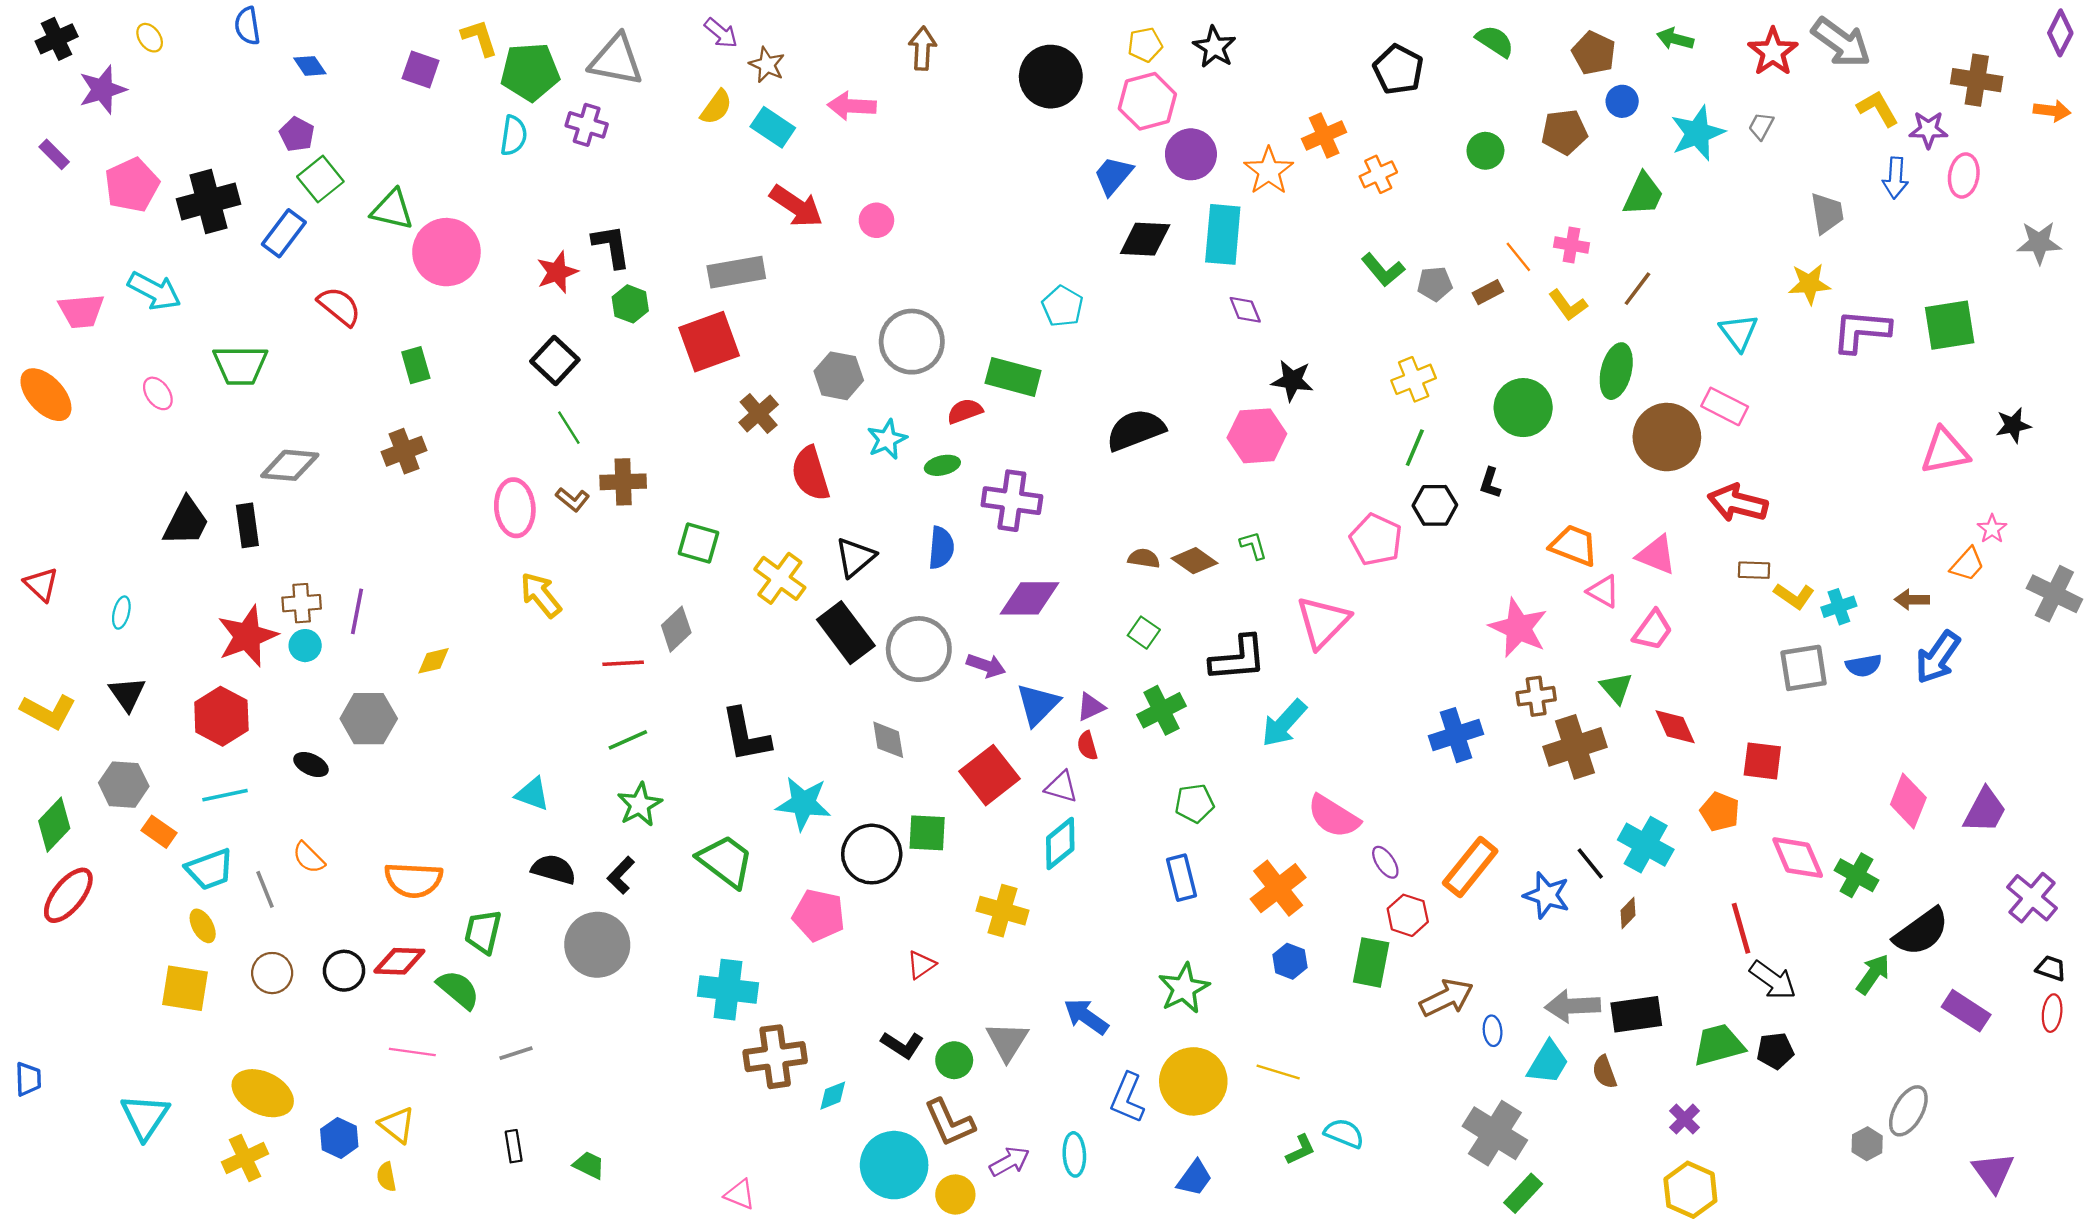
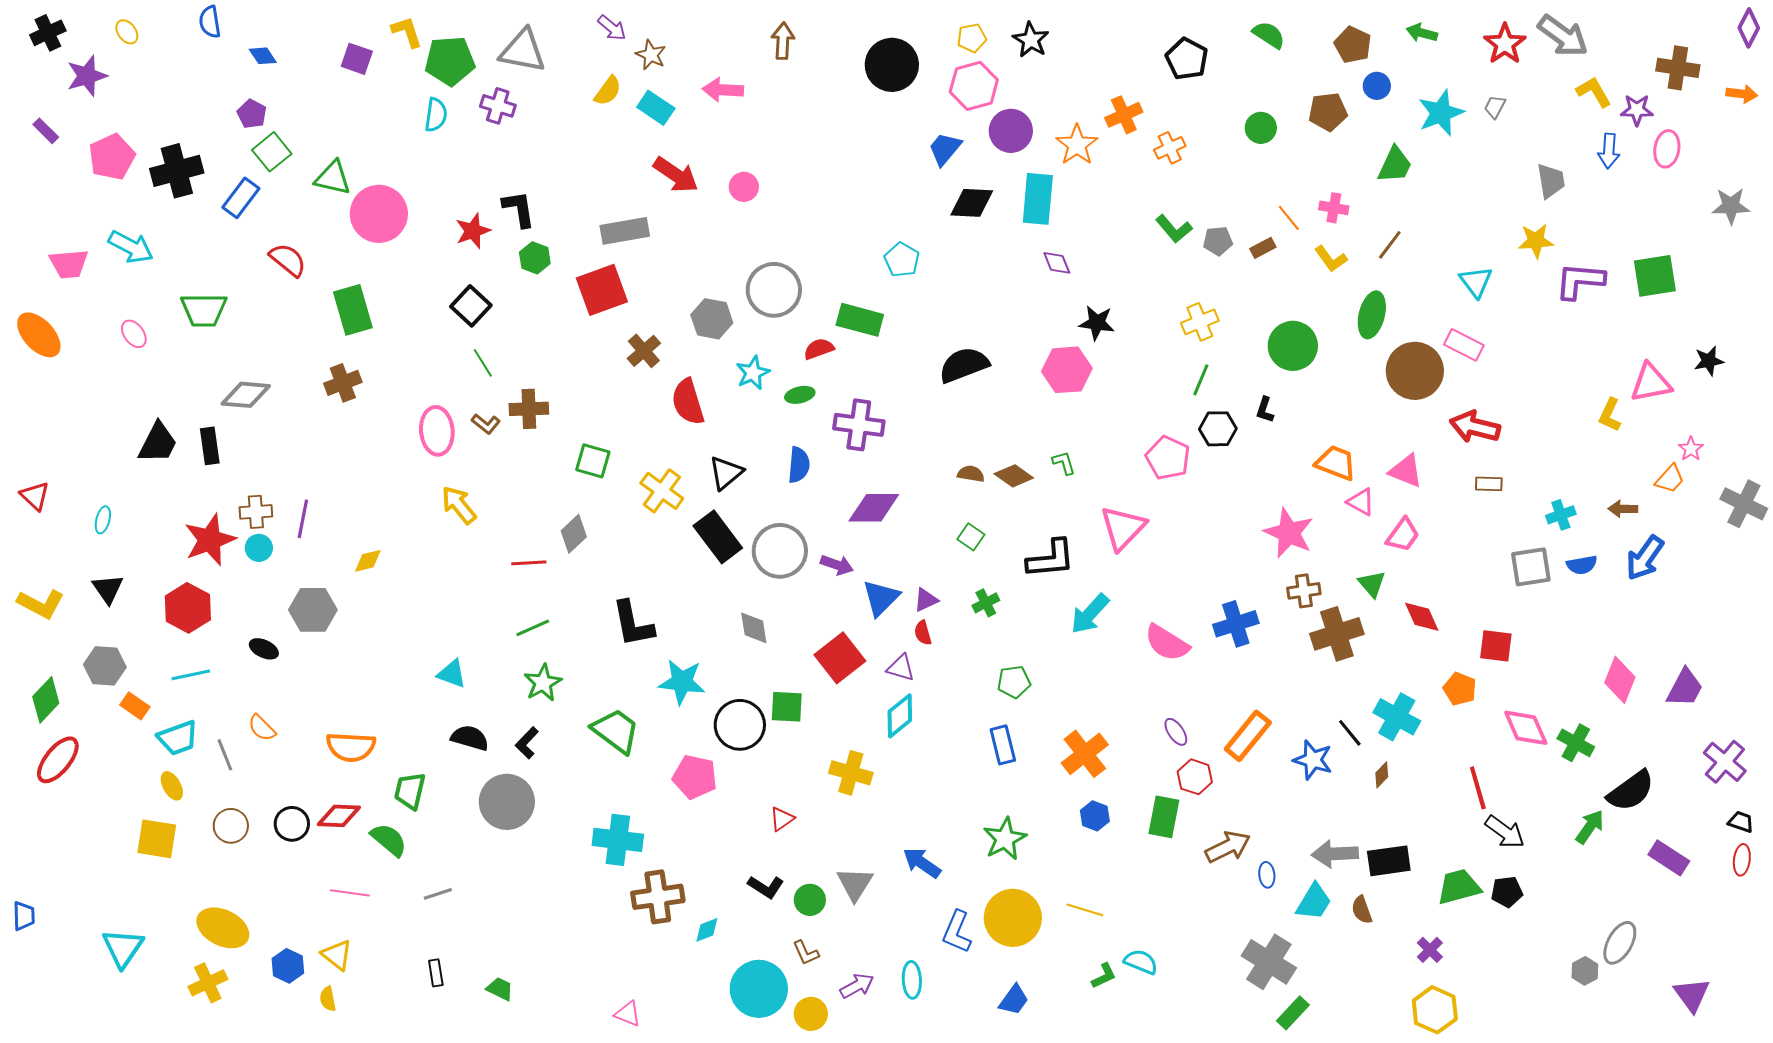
green rectangle: (416, 365) -> (353, 310), size x1.6
yellow L-shape: (1794, 596) -> (1610, 415), moved, turned 80
green cross: (1162, 710) -> (986, 603), size x0.7
pink semicircle: (1333, 816) -> (1167, 643), moved
brown L-shape: (949, 1123) -> (806, 953), size x0.6

